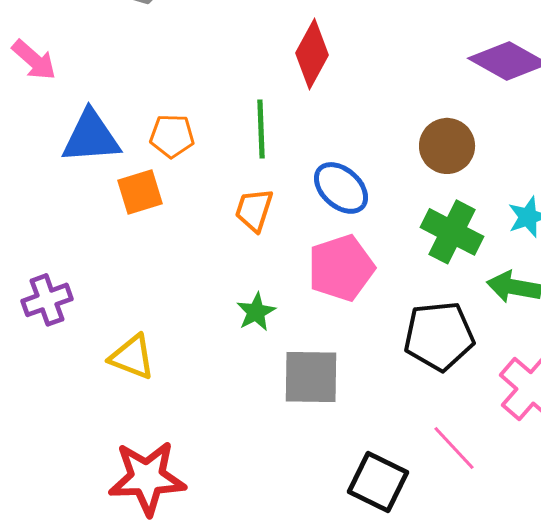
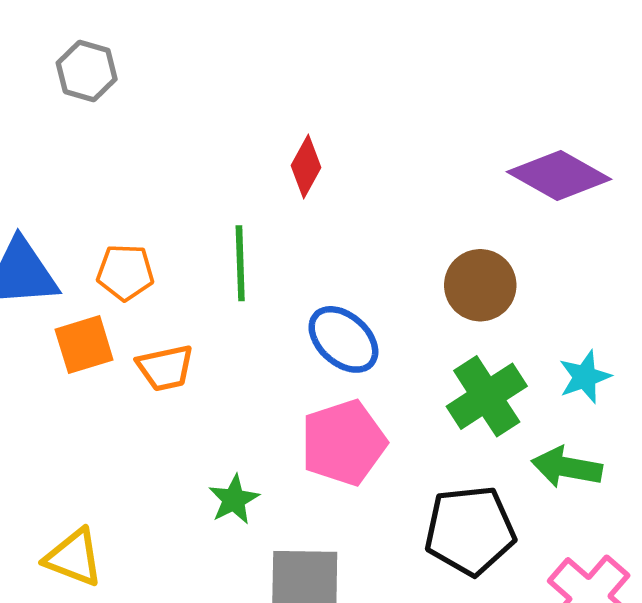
red diamond: (312, 54) -> (306, 166), size x0.7
orange trapezoid: (254, 210) -> (165, 368), moved, turned -120
green cross: (452, 232) -> (487, 396), turned 30

